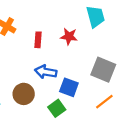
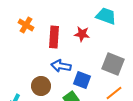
cyan trapezoid: (96, 17) -> (106, 16), turned -55
red rectangle: (38, 40) -> (54, 37), size x1.5

